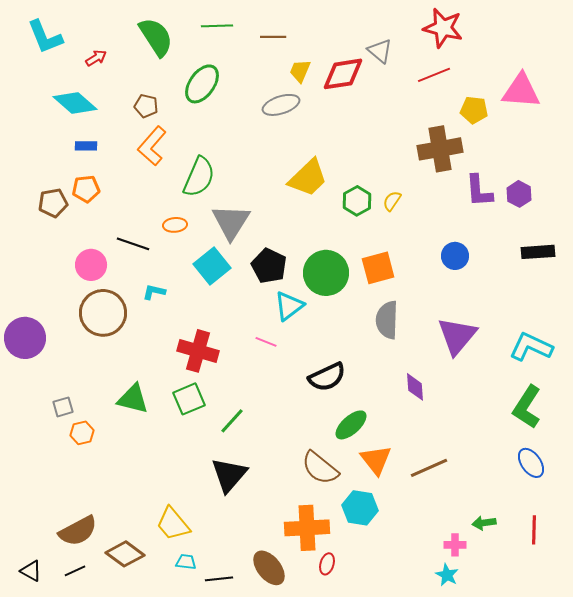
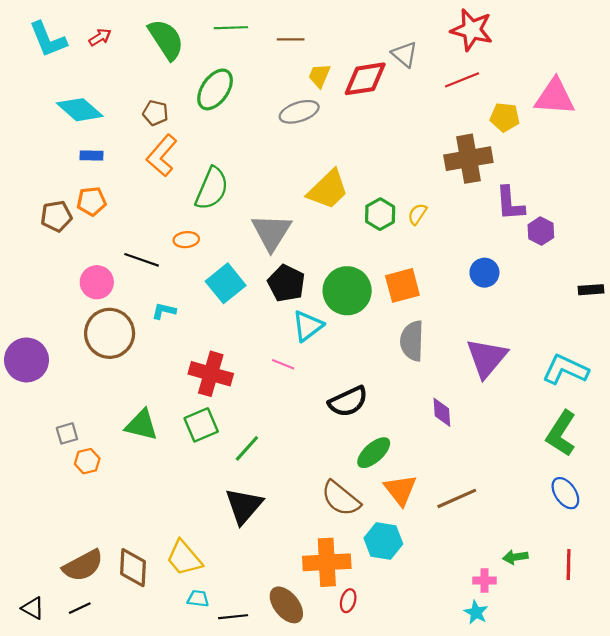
red arrow: (96, 58) -> (100, 37), moved
purple hexagon: (519, 194) -> (541, 231), moved
gray triangle: (231, 222) -> (271, 232), moved
black rectangle: (538, 252) -> (591, 290), moved, size x0.7
brown diamond: (125, 554) -> (133, 568), moved, turned 57

